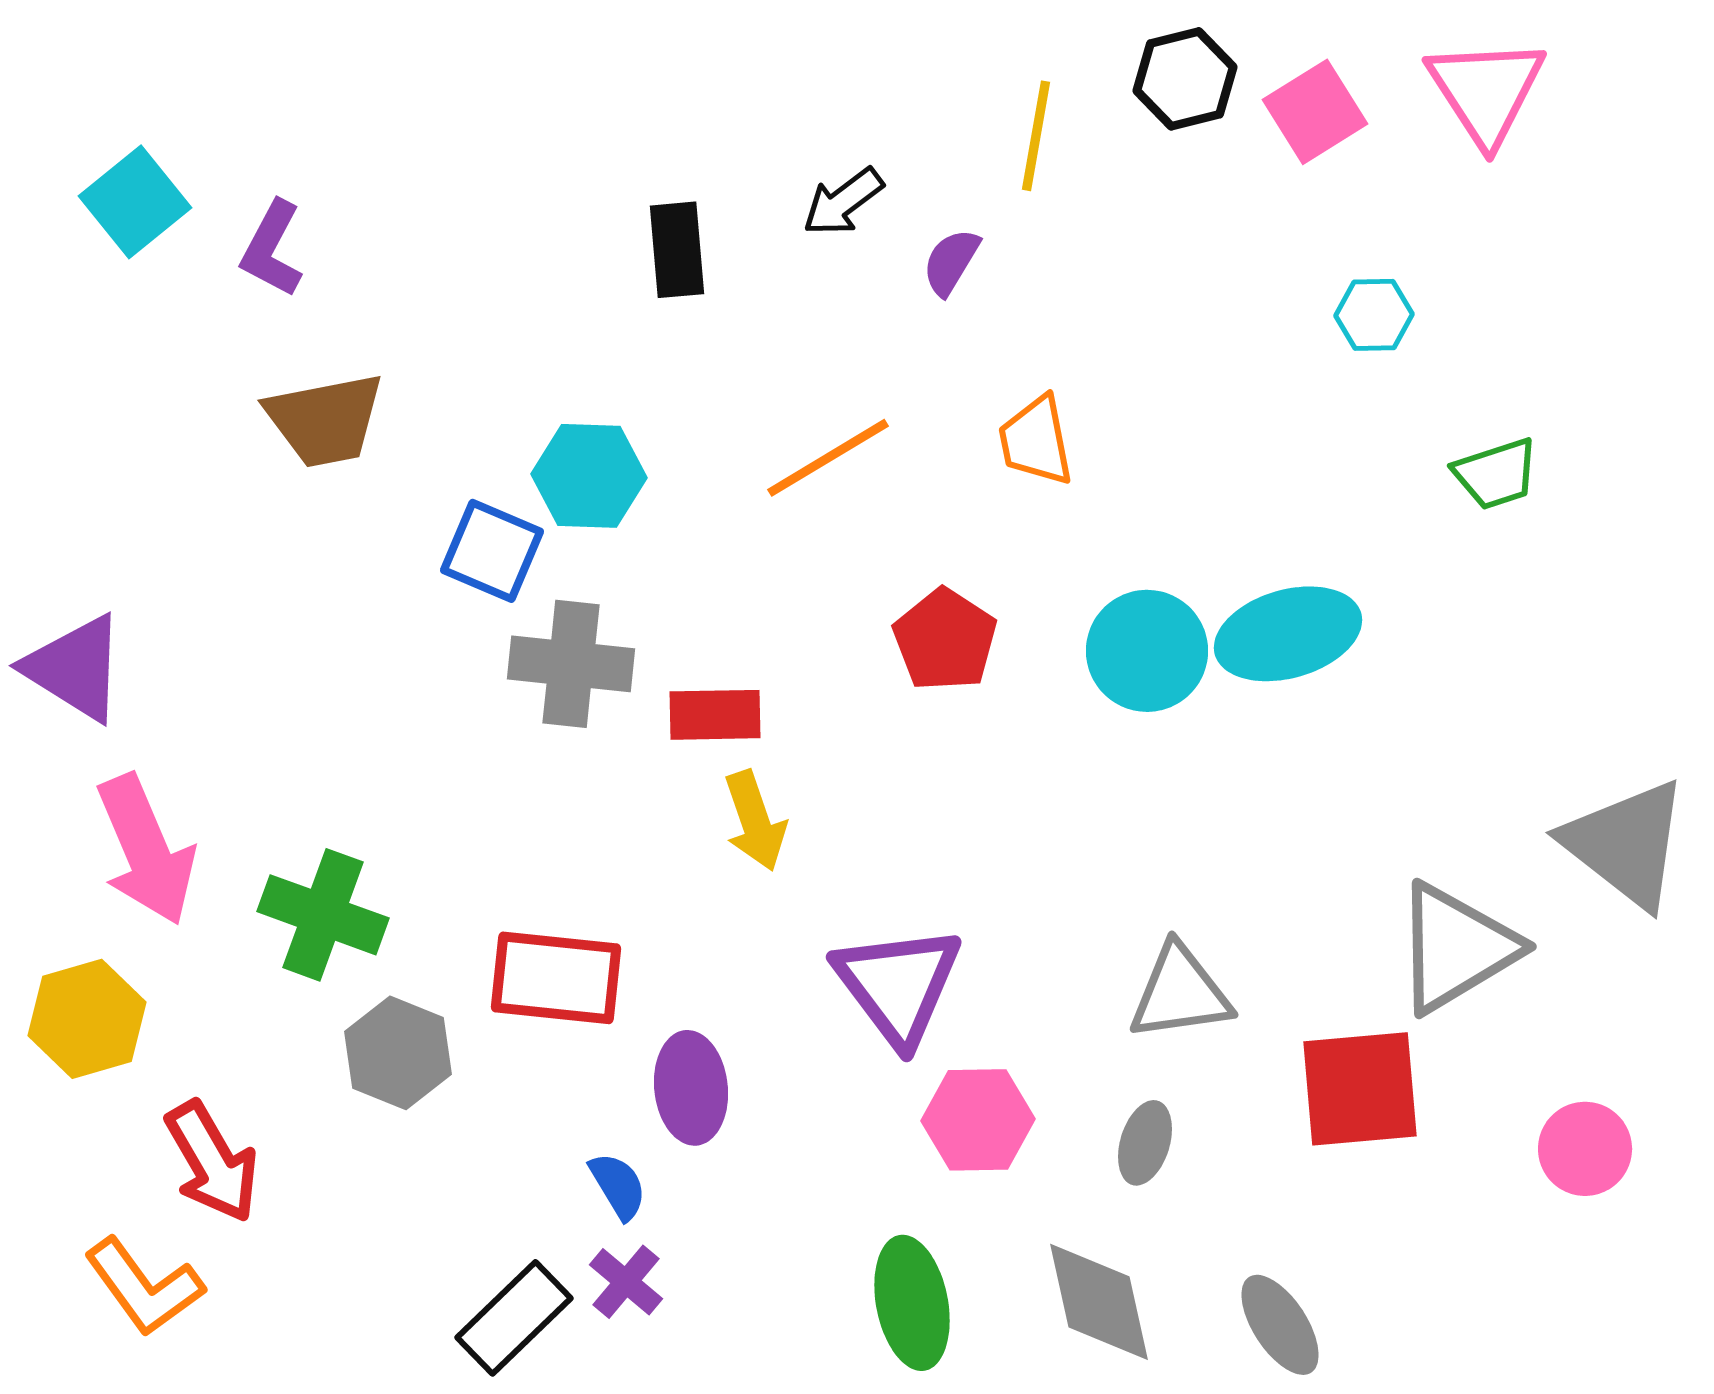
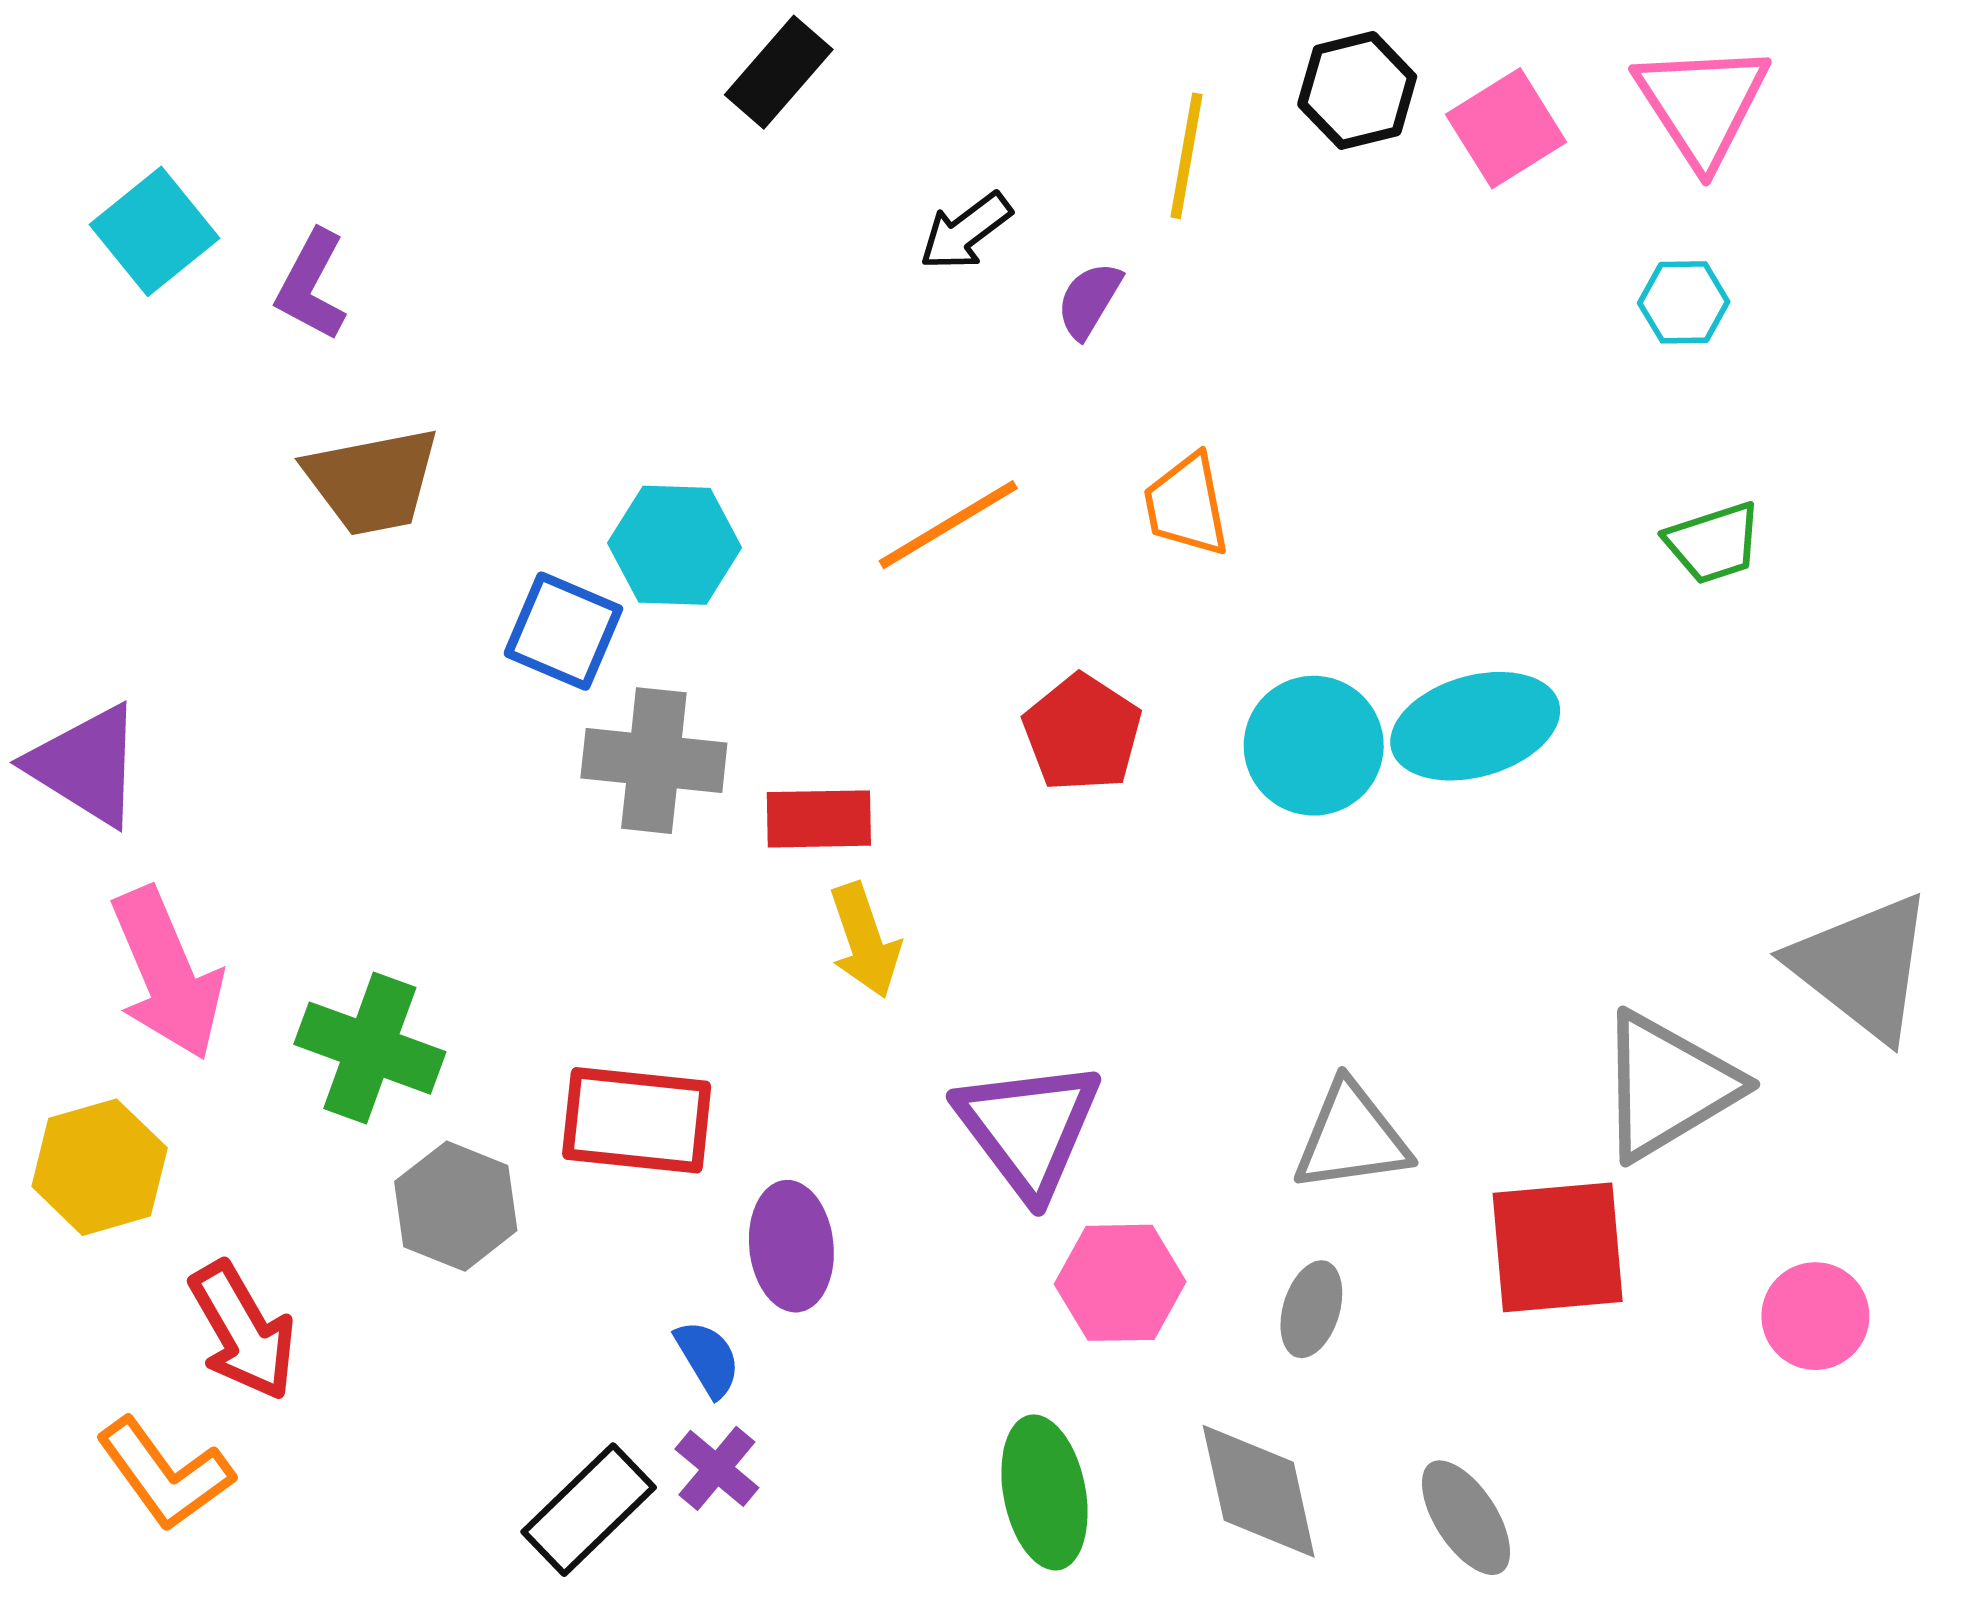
black rectangle: (677, 250) -> (779, 72), moved, turned 46
cyan hexagon: (1374, 315) -> (1684, 302), moved

